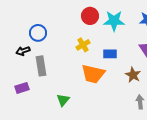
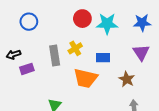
blue circle: (38, 33) -> (29, 22), moved
gray rectangle: (41, 66) -> (55, 56), moved
purple rectangle: (22, 88) -> (27, 69), moved

